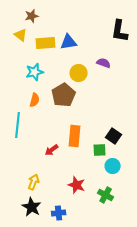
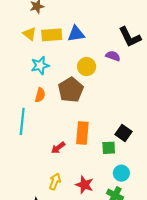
black L-shape: (120, 31) -> (130, 37), moved, turned -35
yellow triangle: (21, 35) -> (30, 34), moved
cyan circle: (113, 166) -> (121, 173), moved
yellow arrow: (34, 182) -> (55, 182), moved

